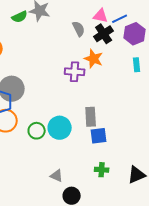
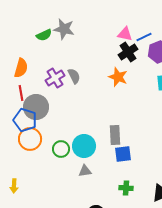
gray semicircle: (79, 29) -> (74, 76), moved
purple cross: (75, 72) -> (55, 78), moved, turned -36
gray triangle: (57, 176) -> (85, 171), moved, turned -32

